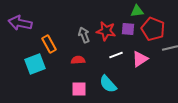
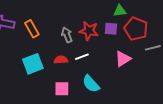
orange rectangle: (49, 44) -> (32, 29), moved
white line: (116, 55) -> (82, 57), moved
cyan square: (35, 64) -> (33, 64), moved

